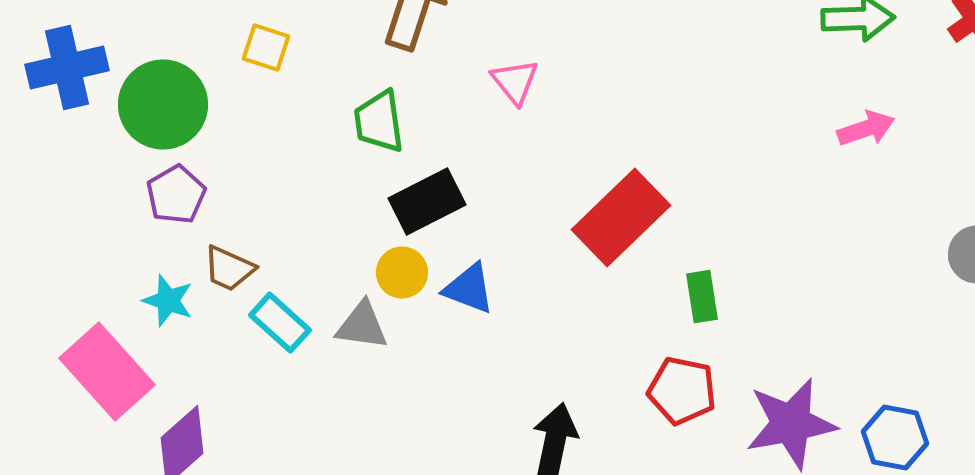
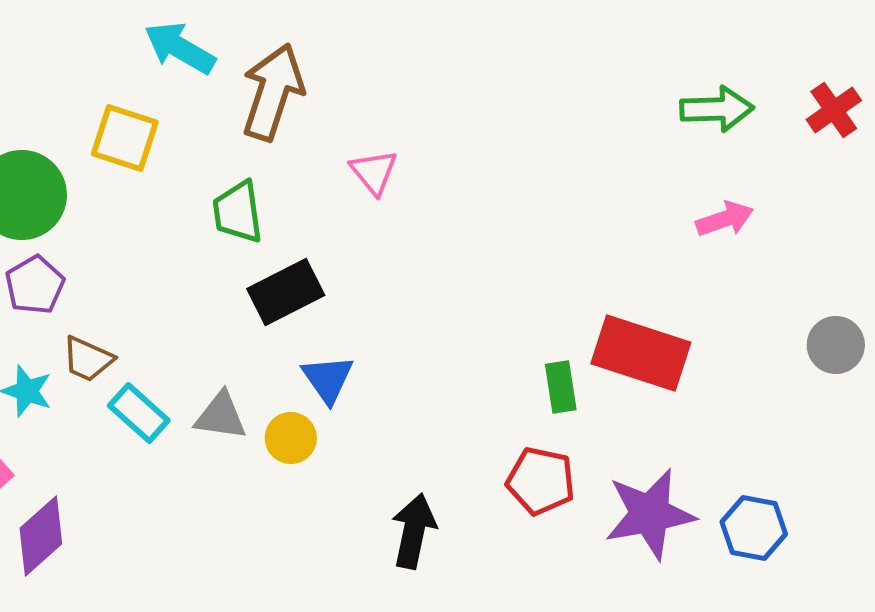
yellow square: (266, 48) -> (125, 138), size x1.4
red rectangle: (621, 218) -> (641, 353), moved, turned 62
yellow circle: (402, 273) -> (291, 438), moved
blue triangle: (469, 289) -> (328, 379), turned 34

